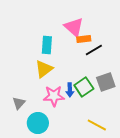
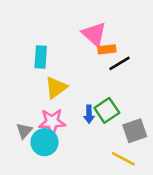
cyan rectangle: (47, 45) -> (41, 57), moved
gray square: (106, 82) -> (135, 131), moved
pink star: (54, 96) -> (52, 122), moved
cyan circle: (38, 123) -> (45, 142), moved

